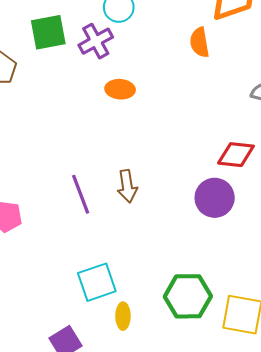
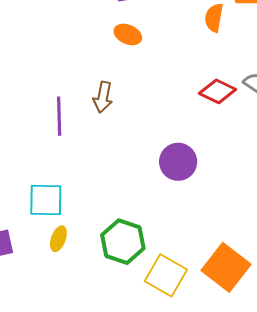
red diamond: (236, 155) -> (218, 91), moved
brown arrow: (127, 186) -> (103, 97), moved

